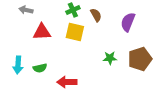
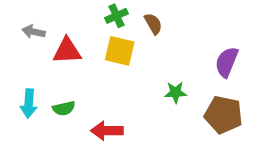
gray arrow: (26, 10) -> (34, 32), moved
purple semicircle: (128, 22) -> (227, 62), moved
brown pentagon: (140, 59) -> (223, 115), moved, turned 30

